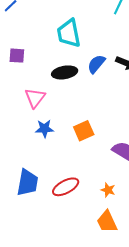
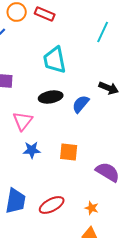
blue semicircle: (96, 64) -> (81, 104), moved
orange square: (84, 131) -> (69, 152), turned 30

